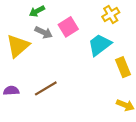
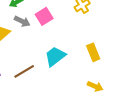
cyan trapezoid: (100, 45) -> (55, 56), moved

